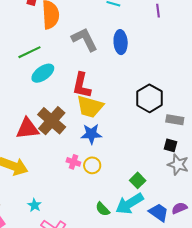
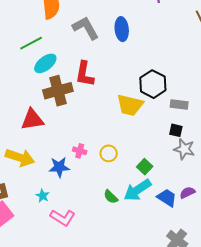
yellow trapezoid: (90, 107) -> (130, 105), moved
brown cross: (52, 121) -> (58, 91), moved, turned 36
blue star: (91, 134) -> (59, 167), moved
yellow circle: (92, 165) -> (109, 153), moved

